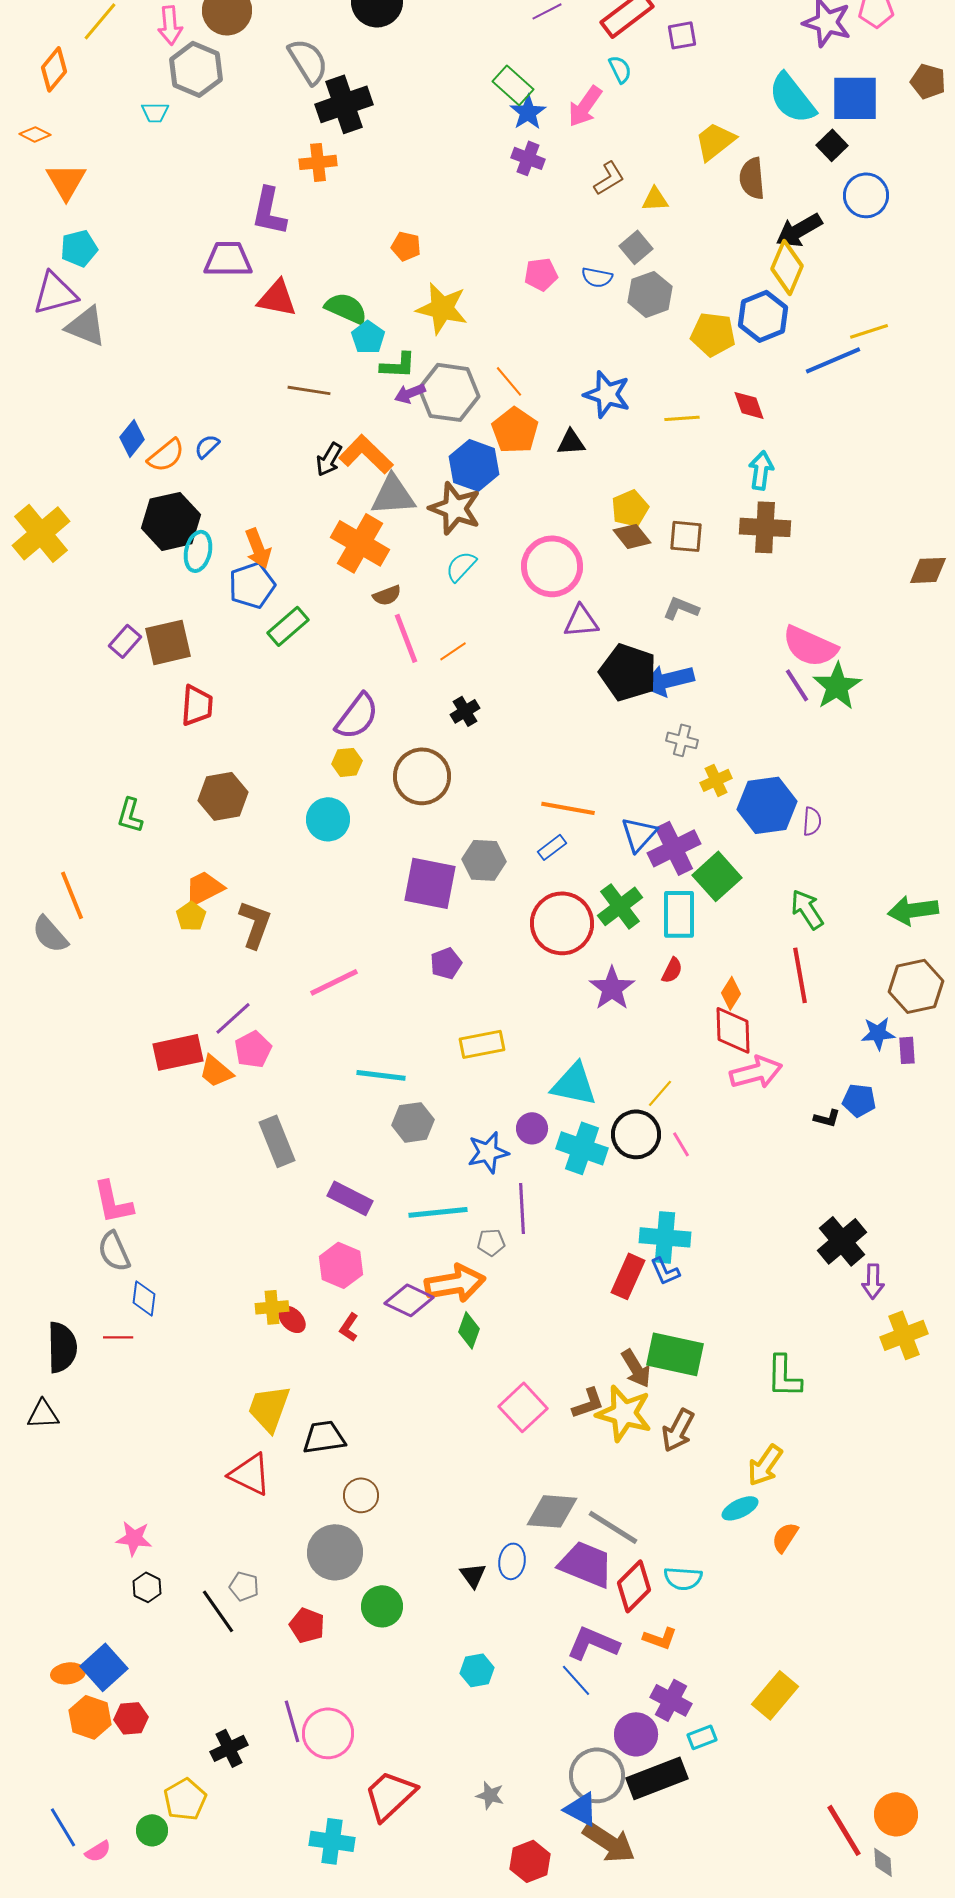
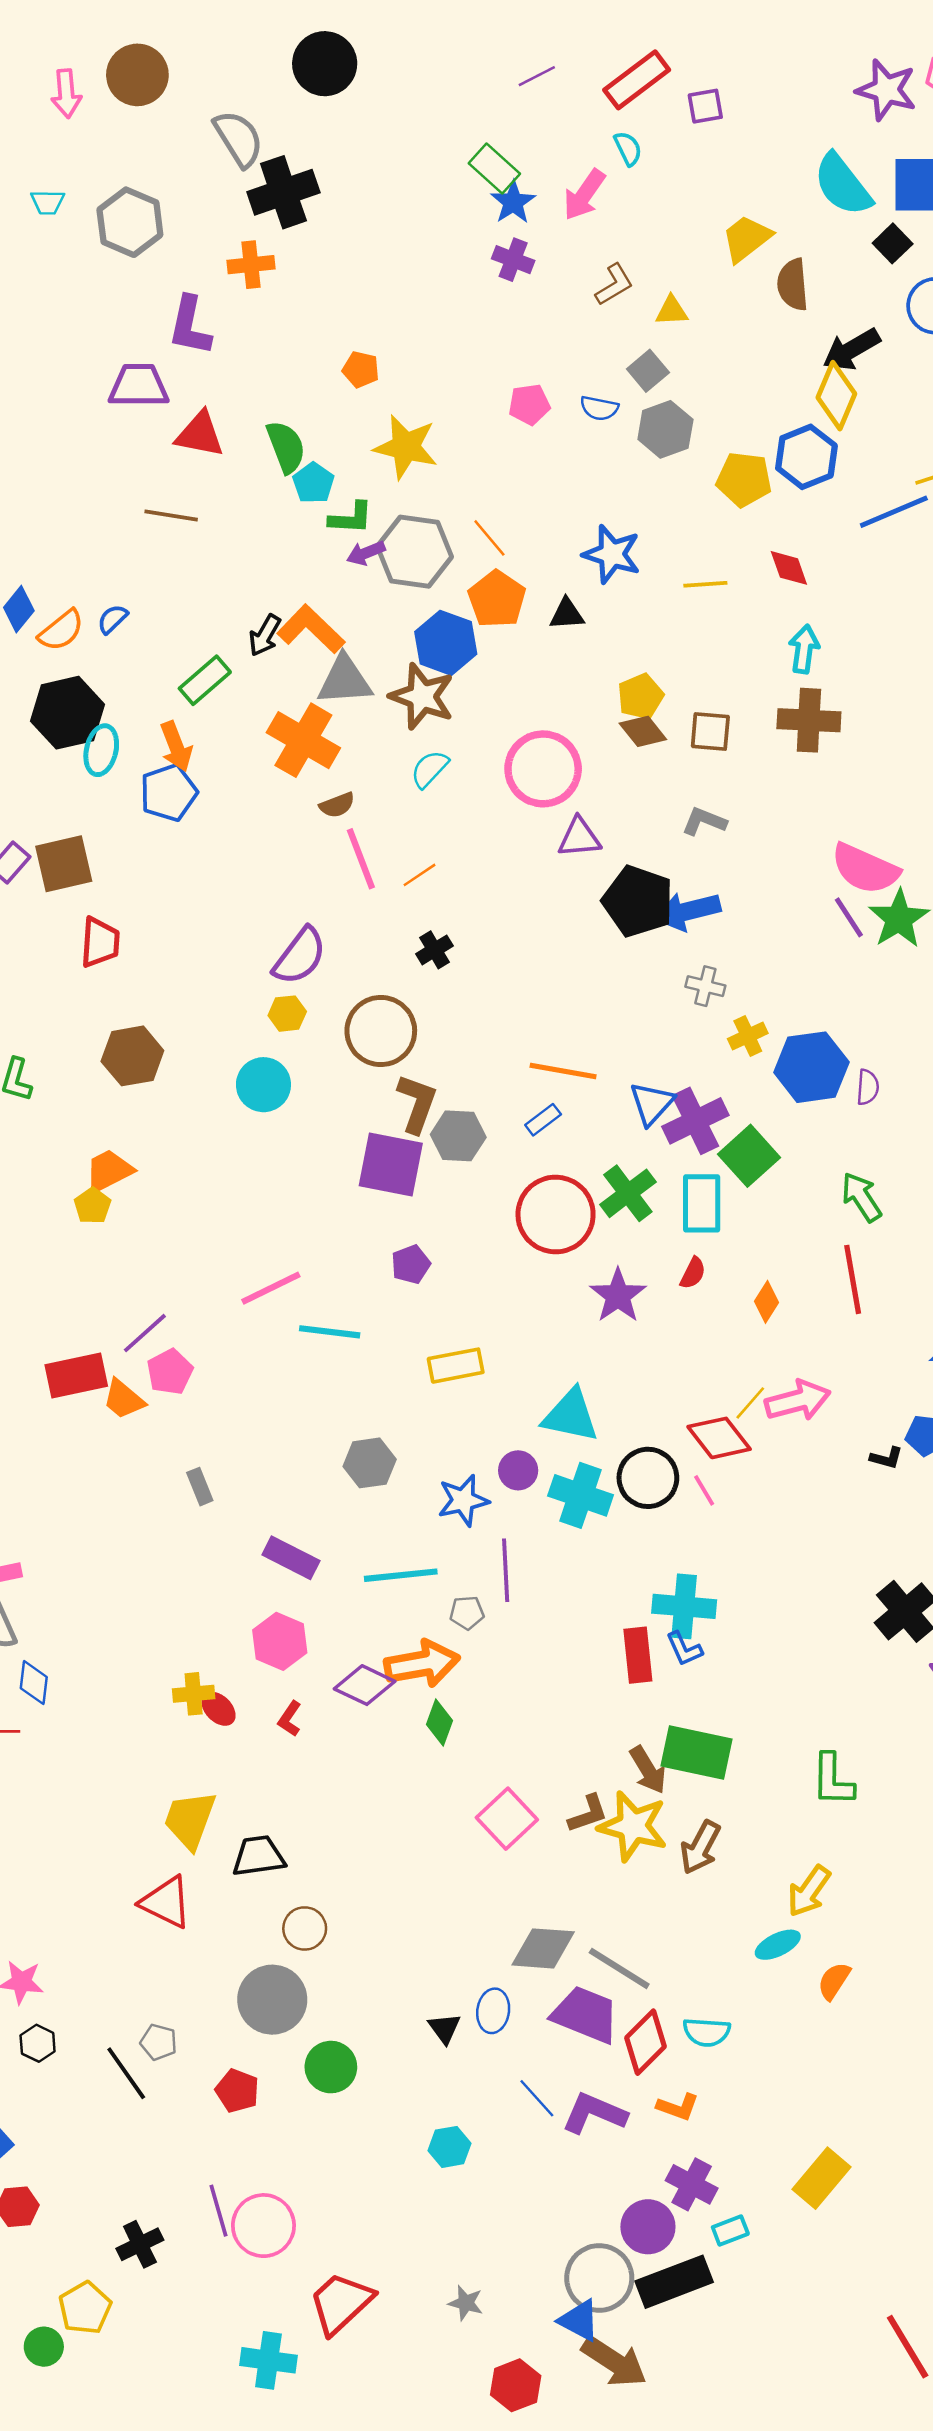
gray hexagon: (196, 69) -> (130, 222), moved
green semicircle: (346, 308) -> (286, 447), turned 45
brown line: (309, 390) -> (171, 516), moved
green rectangle: (288, 626) -> (205, 680), moved
brown L-shape: (255, 924) -> (417, 1103), moved
red diamond: (733, 1030) -> (719, 1438), moved, turned -36
cyan line: (381, 1075) -> (330, 1332), moved
yellow line: (660, 1093) -> (750, 1403), moved
gray rectangle: (277, 1141) -> (200, 1487), size x0.6
red rectangle: (628, 1276) -> (638, 1655), turned -30
blue line: (576, 1680) -> (537, 2098), moved

